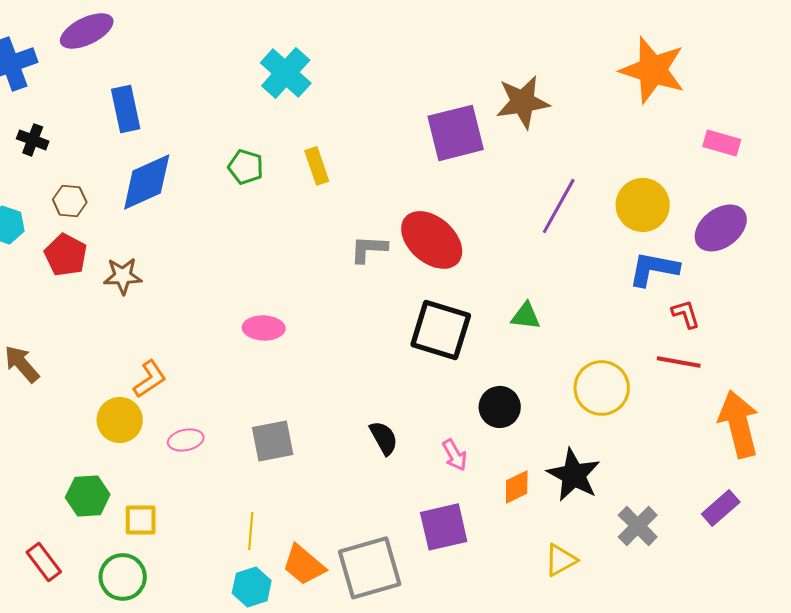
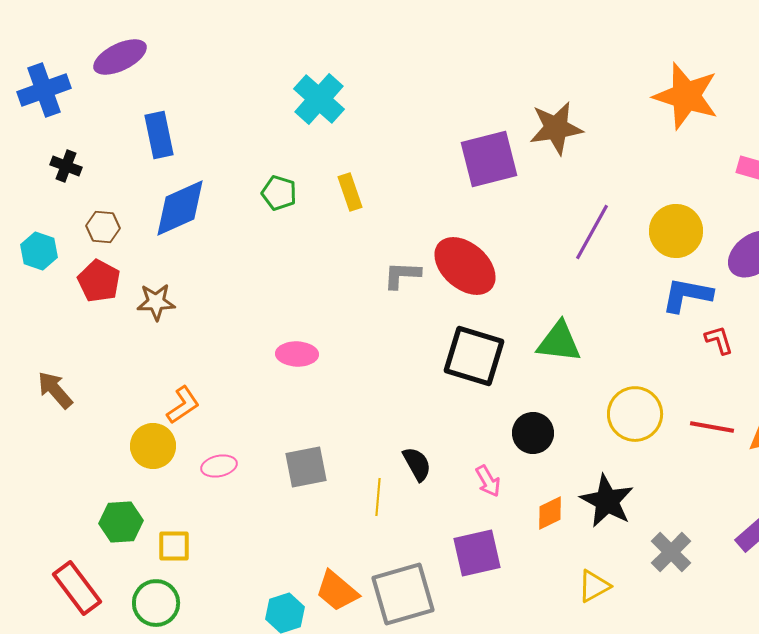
green triangle: (526, 316) -> (559, 342), size x1.5
red line: (679, 362) -> (712, 427), moved
yellow line: (251, 531) -> (378, 497), moved
red rectangle: (44, 562) -> (77, 588), size x1.4

